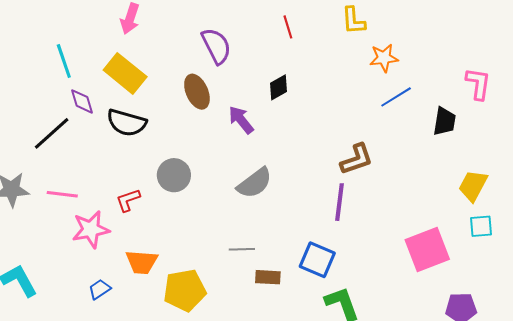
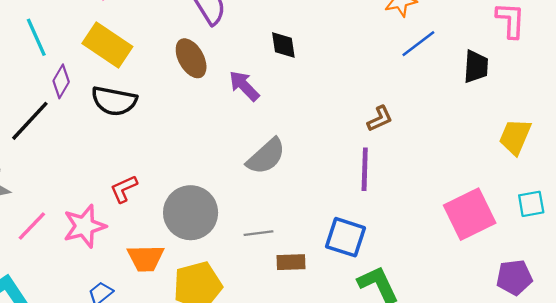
black diamond: (278, 87) -> (283, 45), turned -64
purple diamond: (82, 101) -> (61, 81), turned 52
brown L-shape: (357, 159) -> (380, 119), size x0.7
gray circle: (174, 175) -> (191, 213), moved, size x1.4
pink line: (62, 194) -> (32, 226), moved, turned -48
cyan square: (481, 226) -> (531, 204), moved

